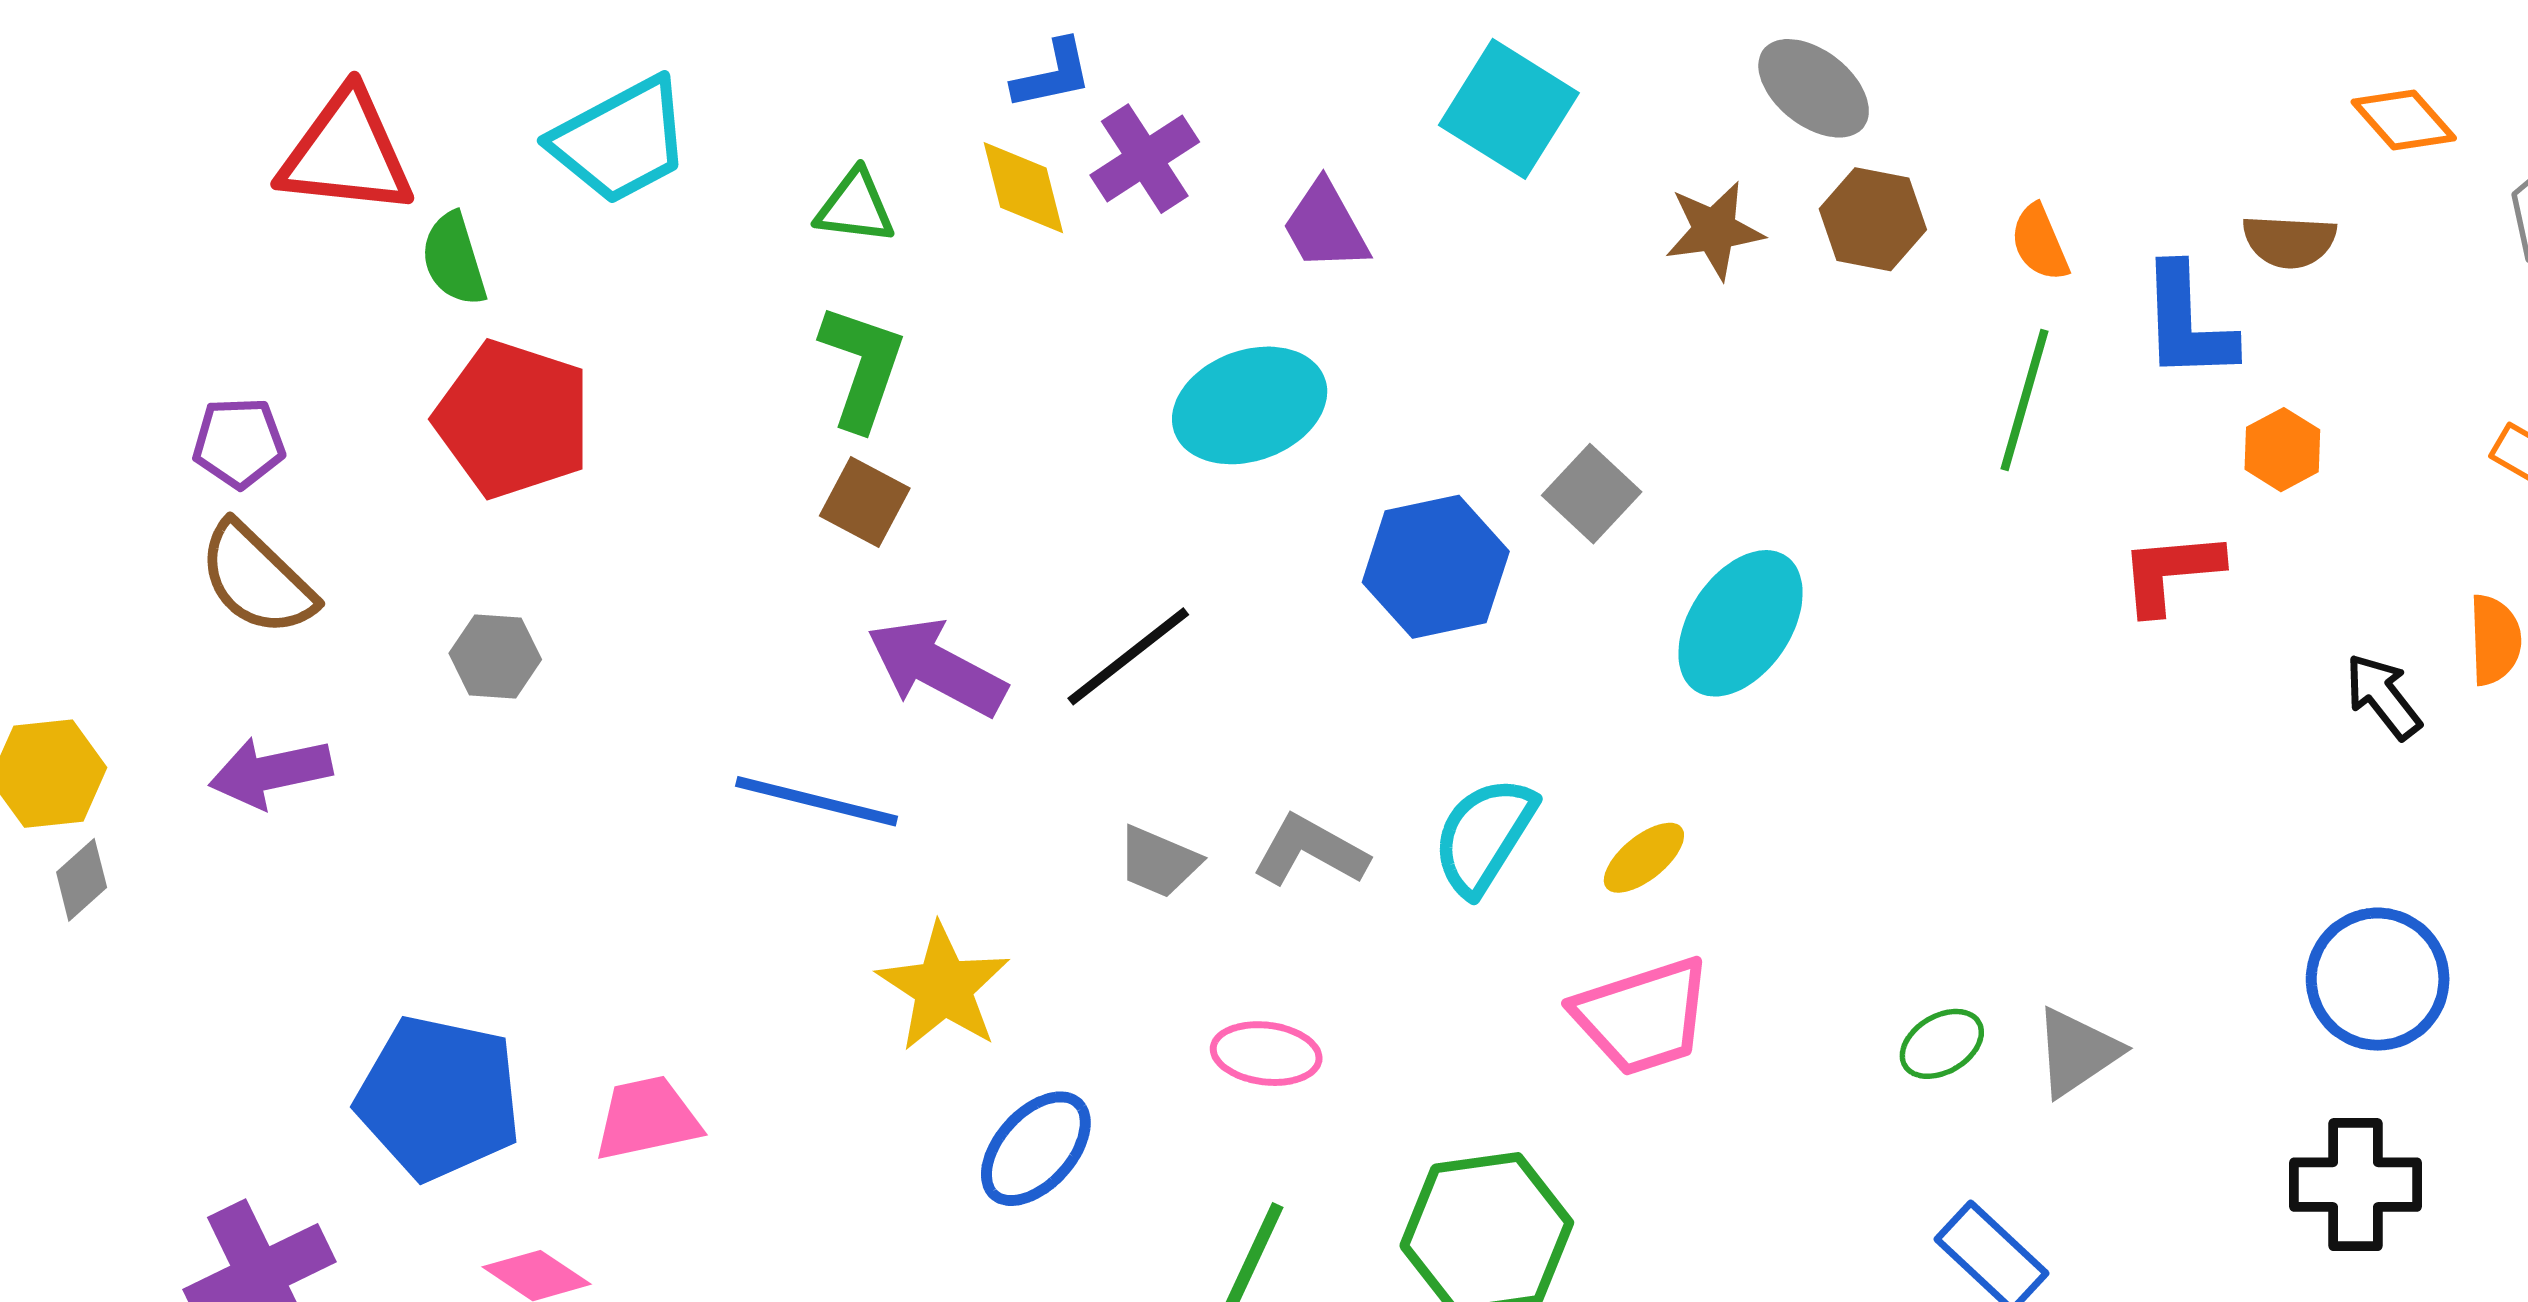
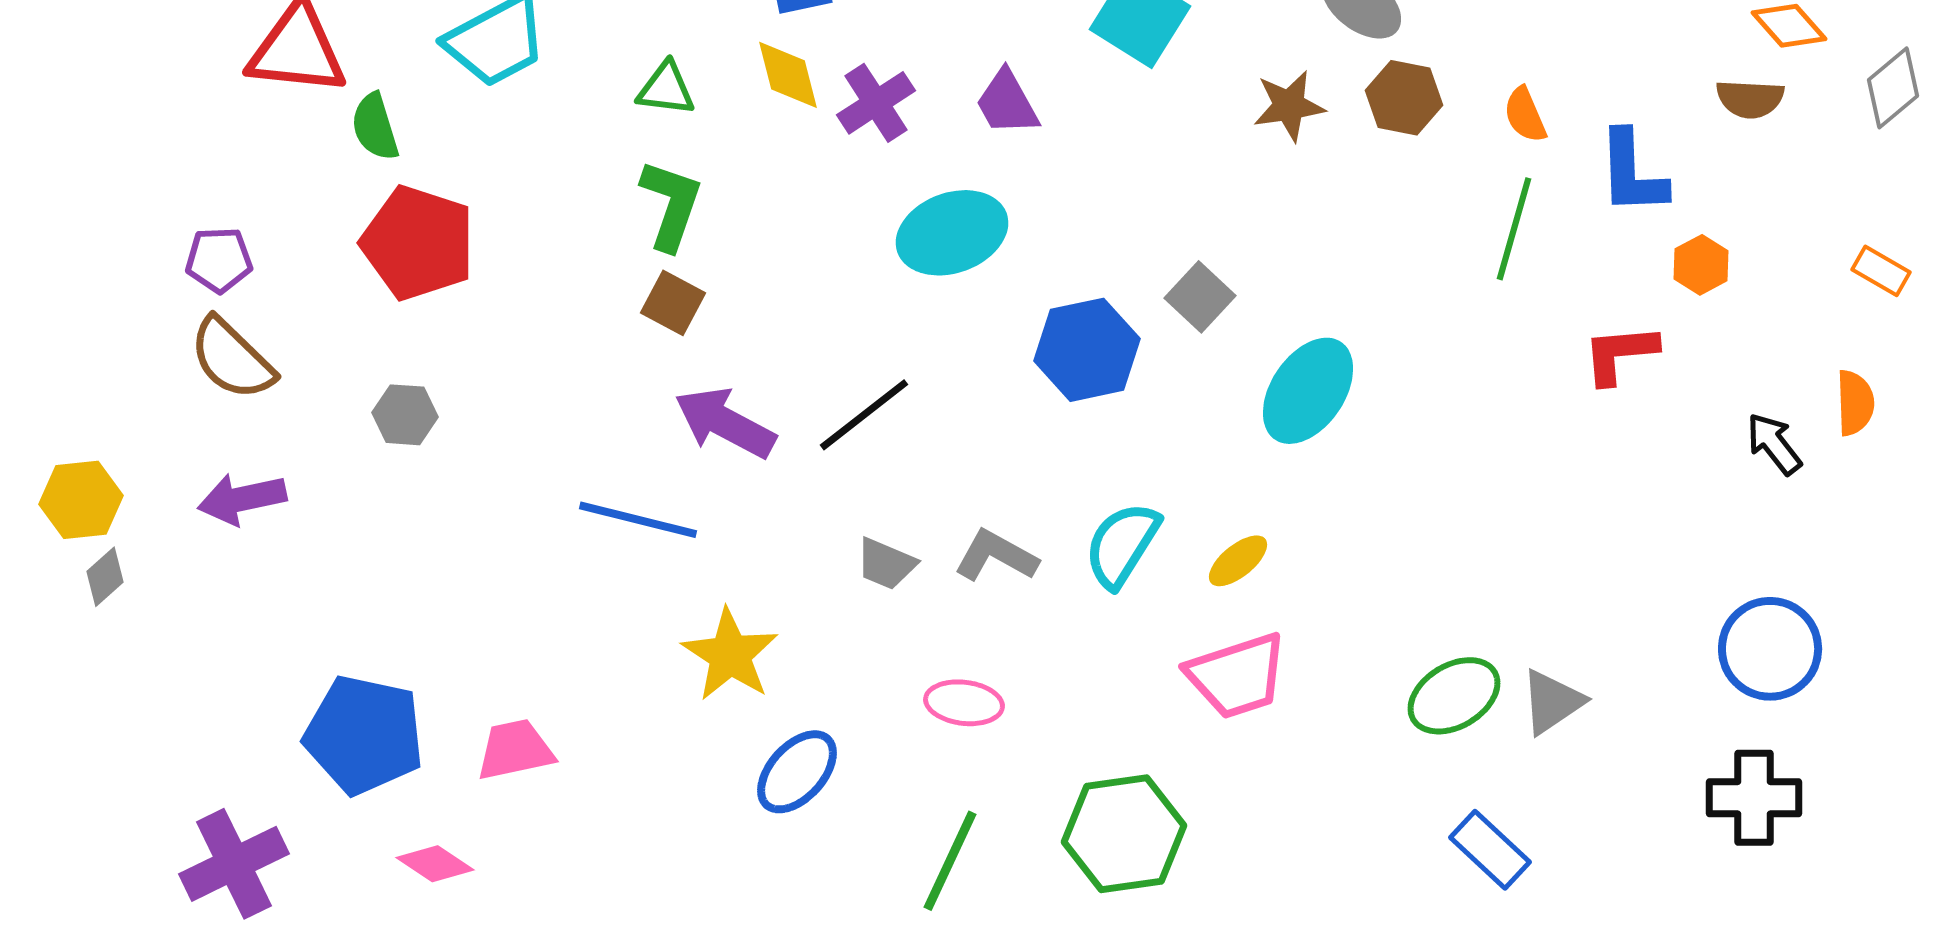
purple cross: (1145, 159) -> (876, 103), moved
brown semicircle: (2289, 241) -> (1750, 99), moved
green ellipse: (1942, 1044) -> (1454, 696), size x1.5

